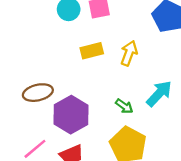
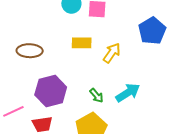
brown ellipse: (38, 93) -> (30, 51), moved

